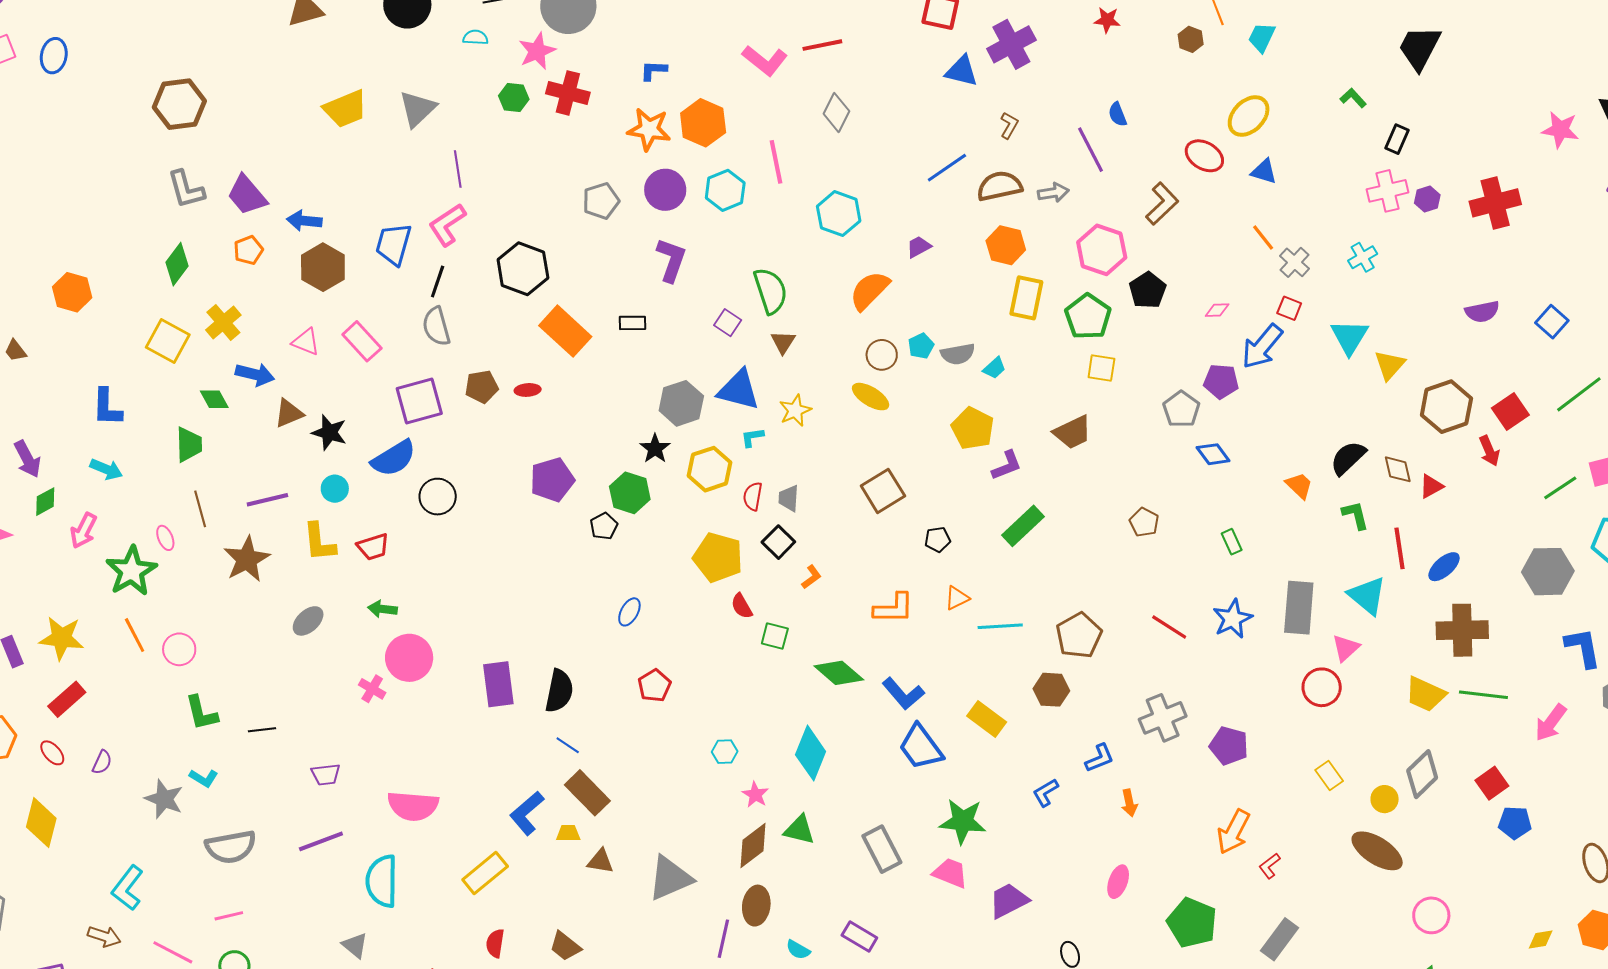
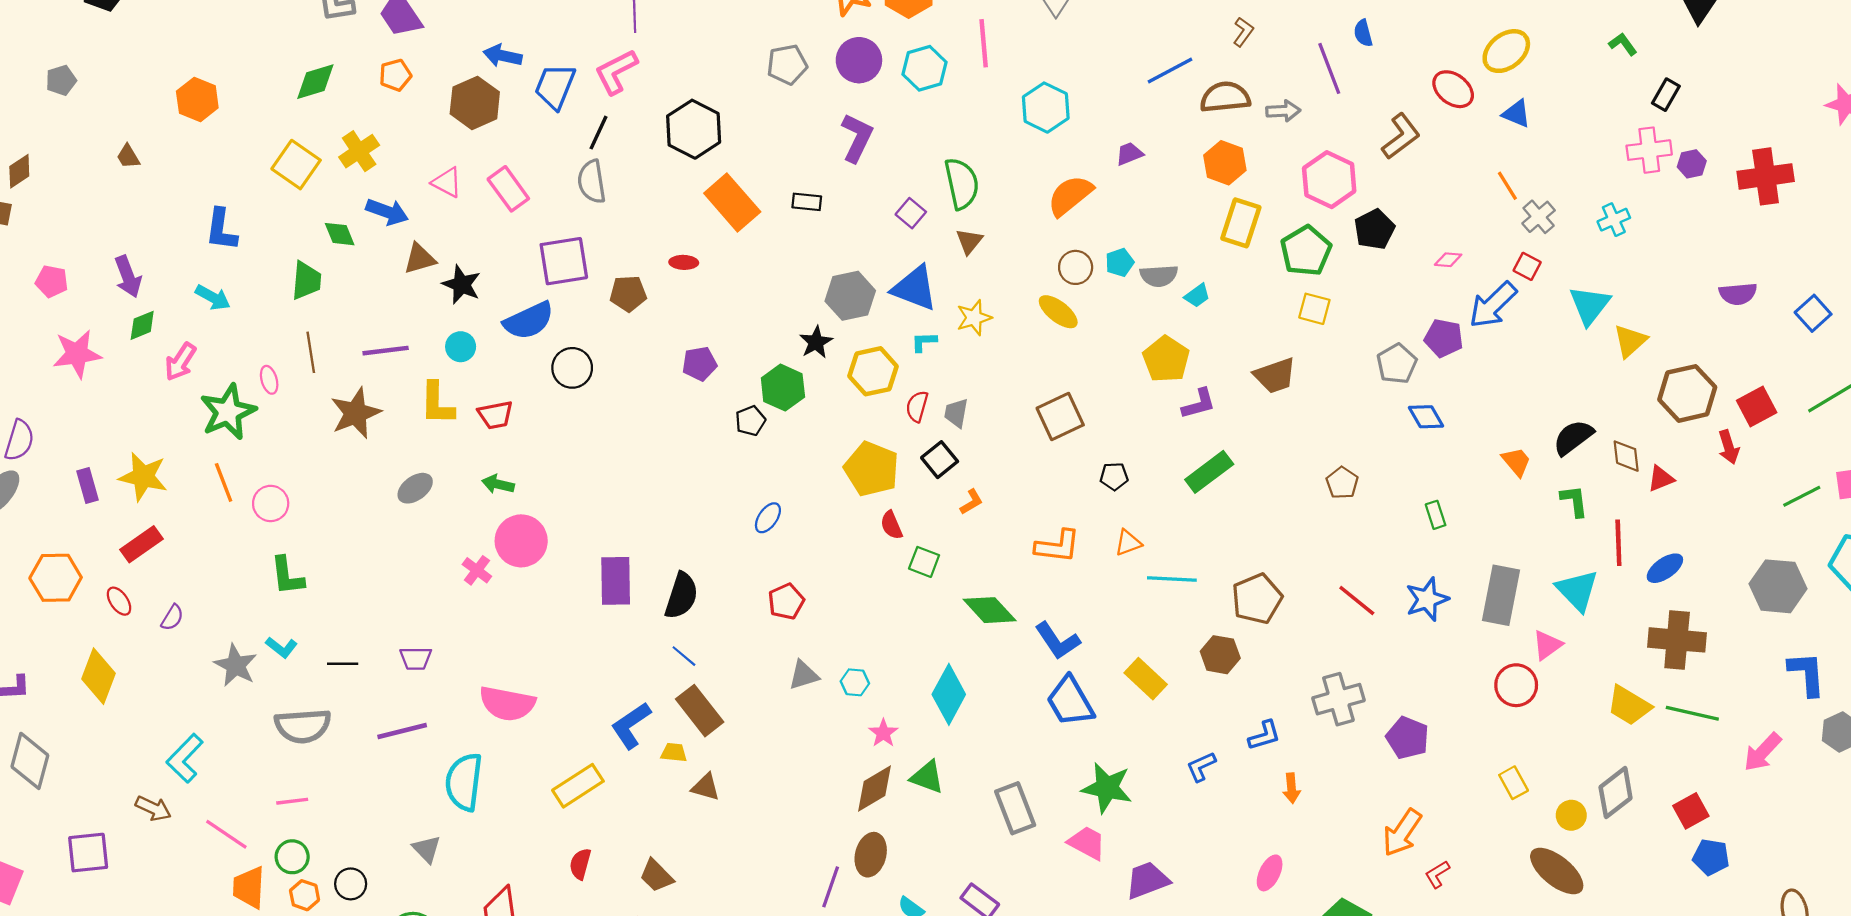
blue arrow: (304, 221) -> (503, 56), moved
green diamond: (177, 264) -> (315, 82), turned 30
brown pentagon: (482, 387) -> (628, 294), moved
purple pentagon: (552, 480) -> (700, 364), size x0.7
black line: (262, 730) -> (343, 664), moved
gray triangle: (670, 878) -> (804, 675), moved, size x0.6

